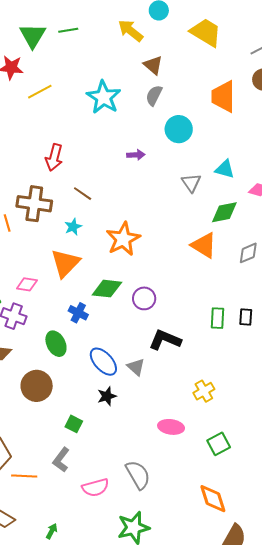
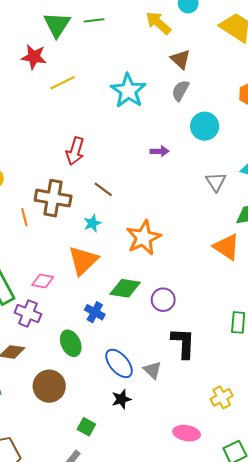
black L-shape: (165, 340) -> (183, 343), turned 68

